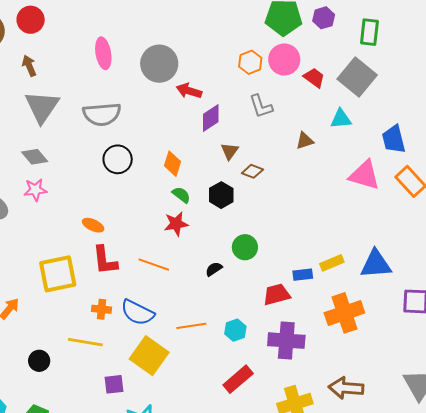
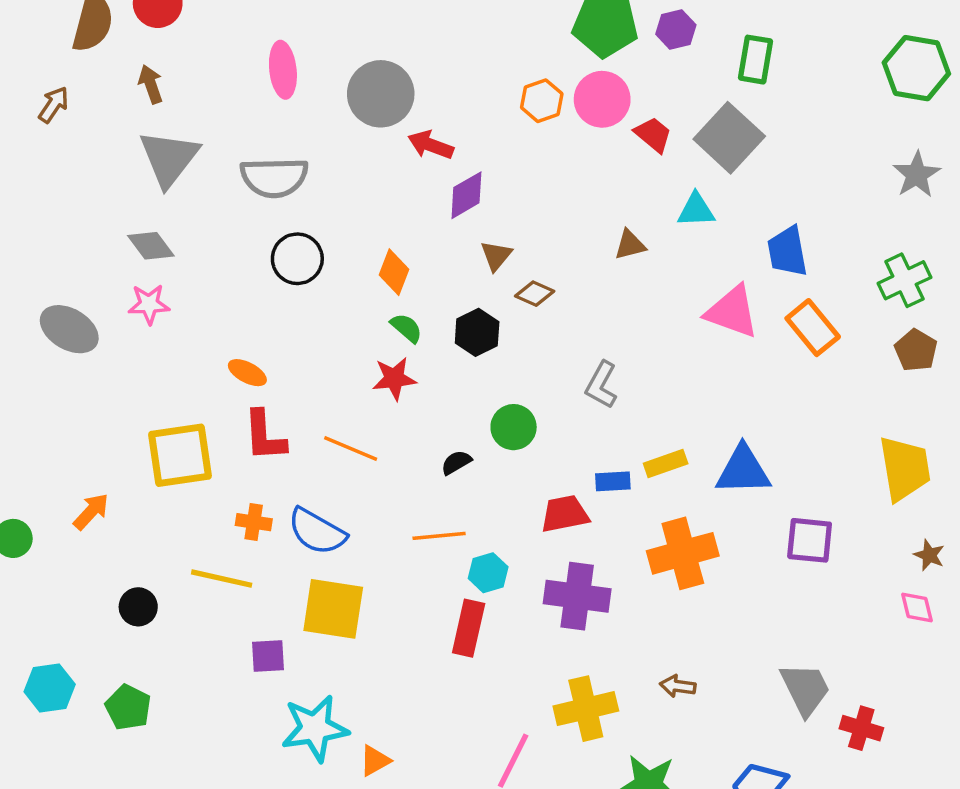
gray L-shape: (261, 106) -> (601, 385), moved, turned 44
orange line: (191, 326) -> (439, 536), moved
yellow square: (149, 356) -> (333, 609), turned -30
red rectangle: (238, 379) -> (469, 628), moved, turned -40
brown arrow: (346, 388) -> (678, 686), size x0.6

